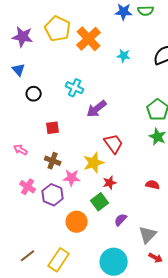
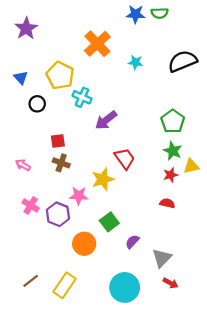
yellow pentagon: (58, 29) -> (60, 75), moved
purple star: (23, 37) -> (26, 28), moved, turned 30
brown cross: (53, 161) -> (61, 163), moved
red star: (110, 183) -> (171, 175), moved

